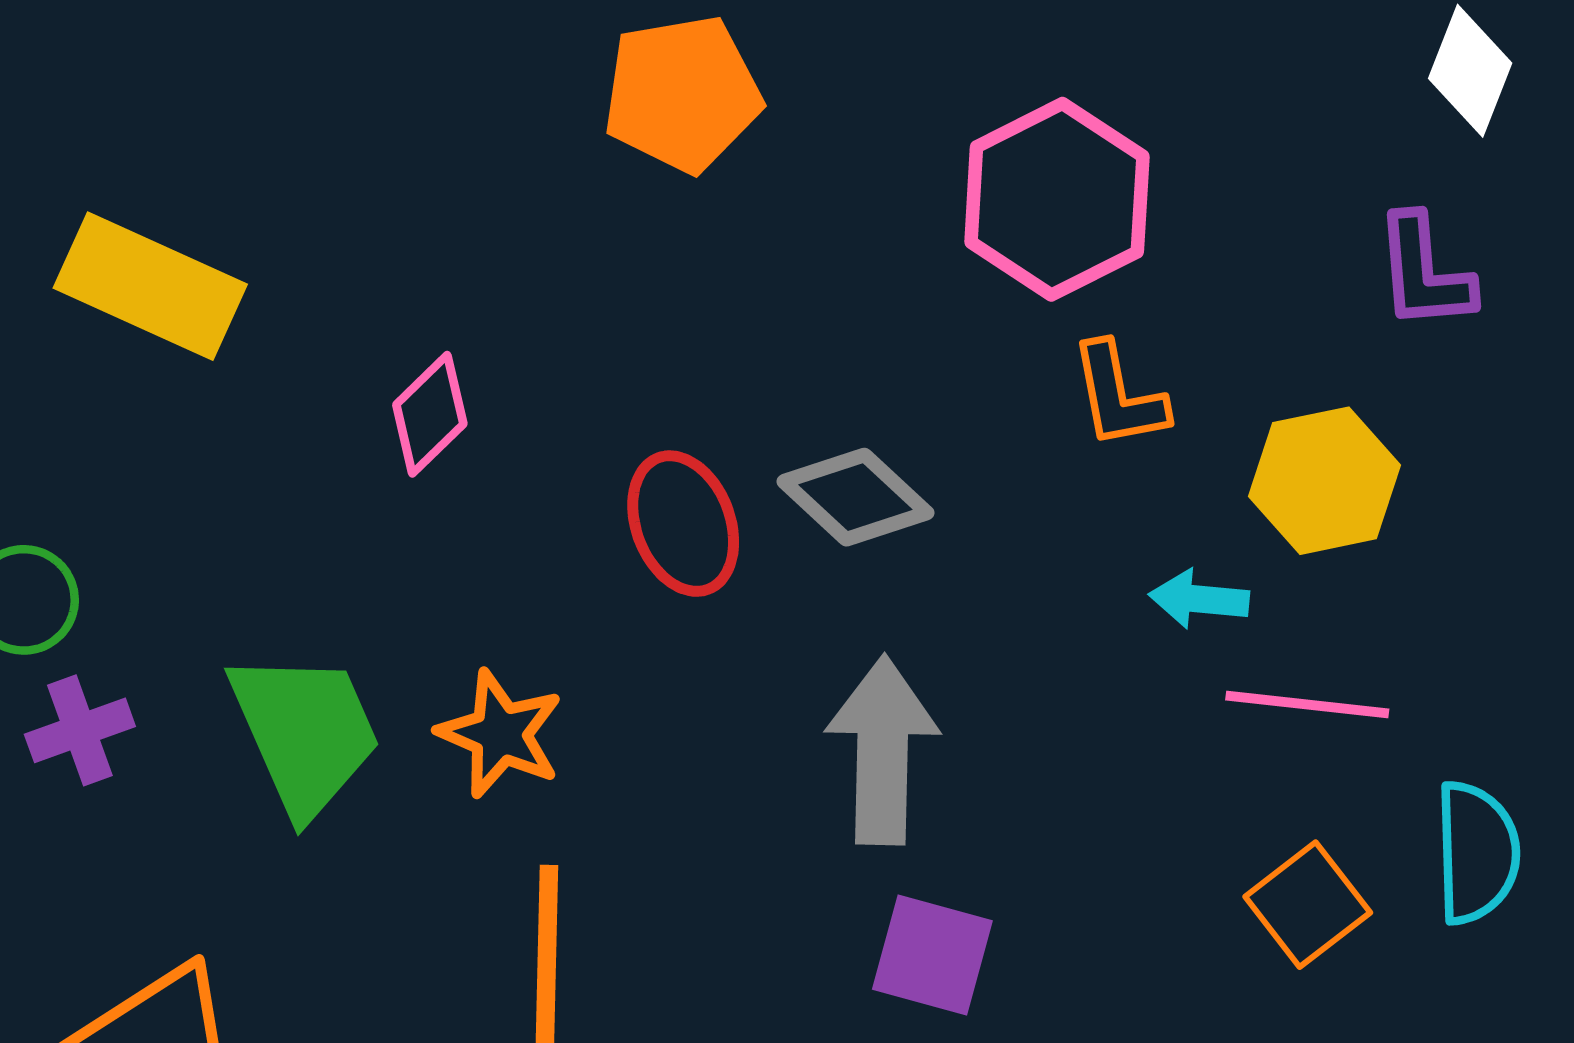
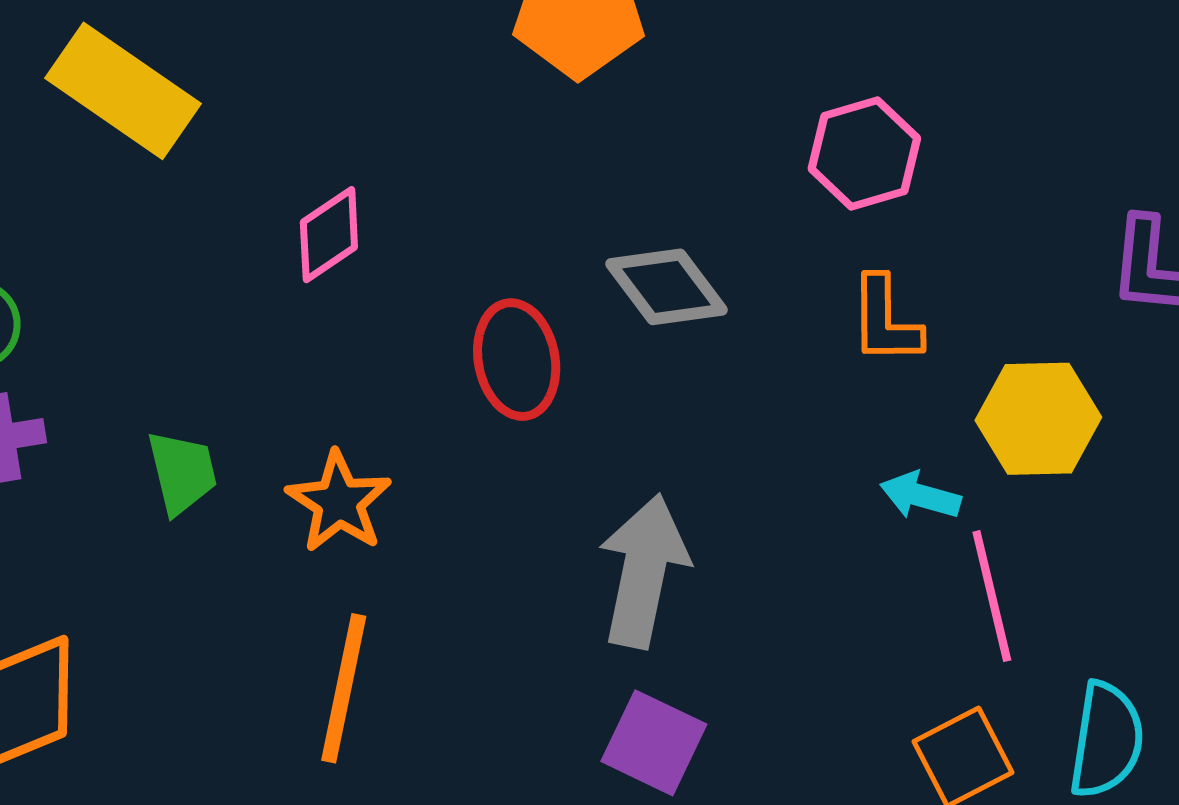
pink hexagon: (1057, 199) -> (864, 154), size x0.7
gray diamond: (855, 497) -> (666, 287), moved
pink line: (1307, 704) -> (992, 596), turned 60
green trapezoid: (305, 733) -> (182, 472), size x0.6

